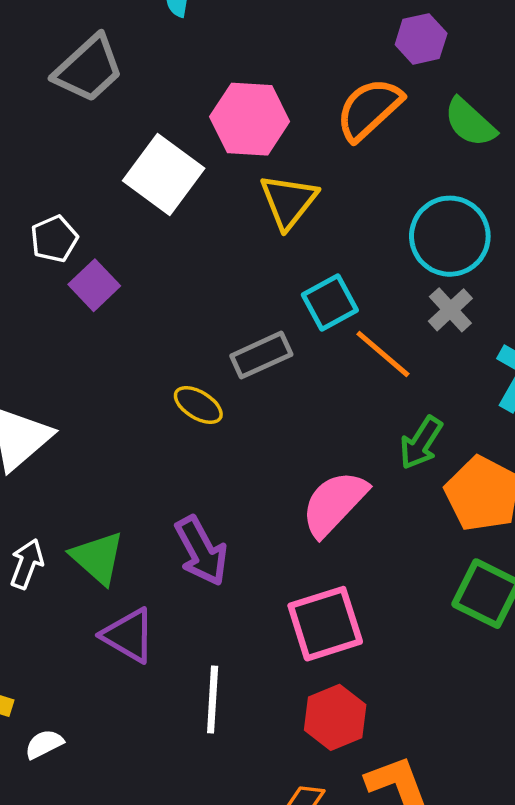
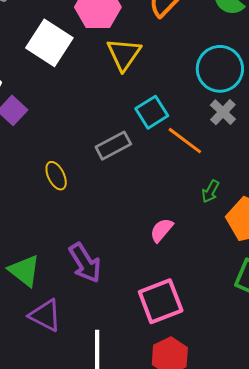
yellow ellipse: (198, 405) -> (56, 176), moved, turned 36
green arrow: (421, 443) -> (210, 191), size x0.7
pink semicircle: (334, 503) -> (162, 230), size x0.6

